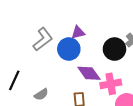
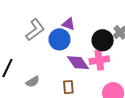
purple triangle: (78, 32) -> (69, 24), turned 32
pink cross: (111, 84) -> (99, 60), moved

